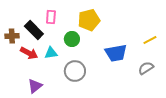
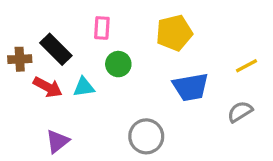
pink rectangle: (51, 17) -> (102, 28), moved
yellow pentagon: (89, 20) -> (174, 33), moved
gray circle: (75, 71) -> (146, 136), moved

